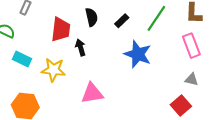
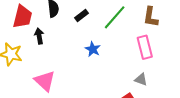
blue star: (138, 54) -> (93, 49), size x0.6
pink triangle: (92, 93) -> (45, 81), turned 45

